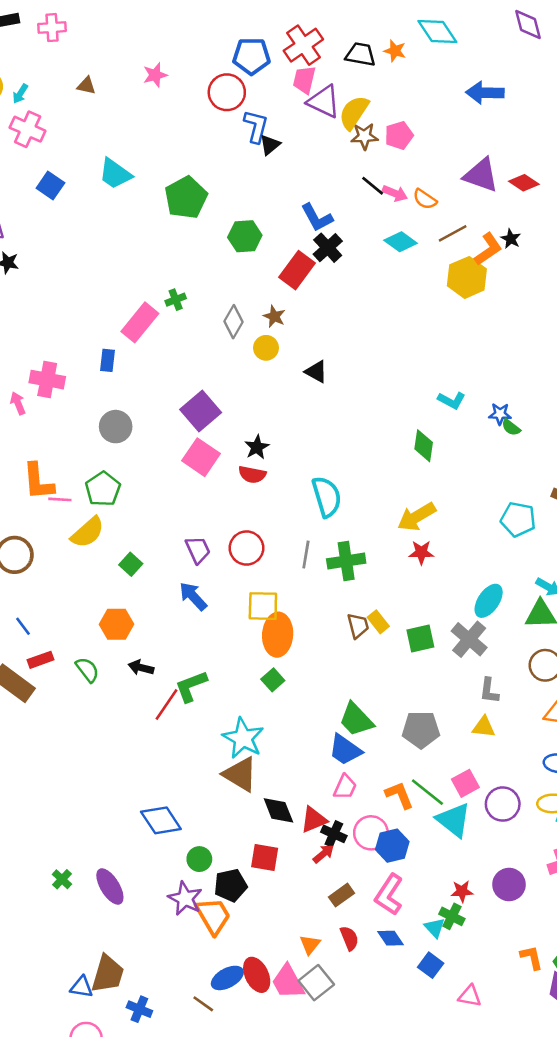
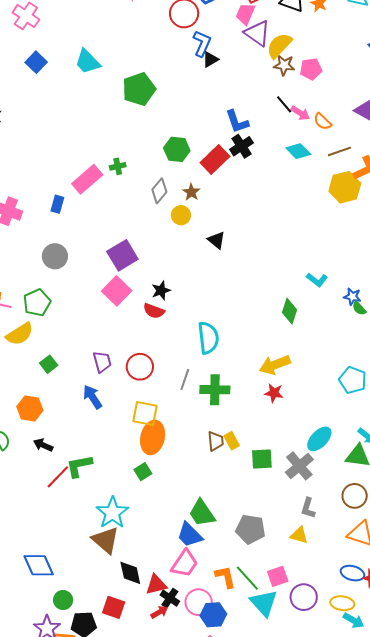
green hexagon: (245, 236) -> (177, 149), moved
pink trapezoid: (345, 787) -> (185, 563), size x1.4

